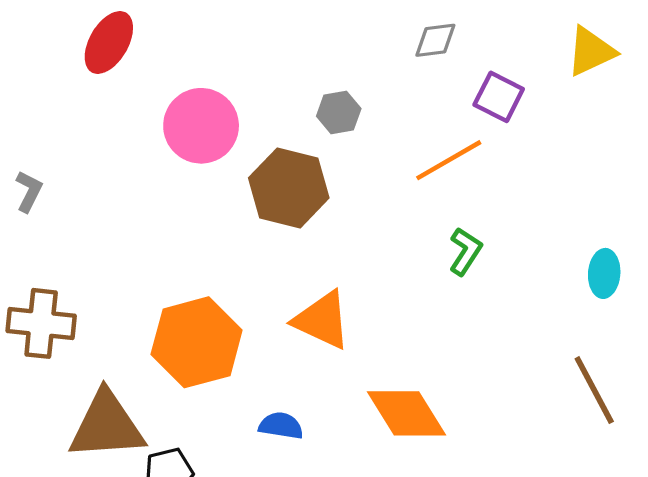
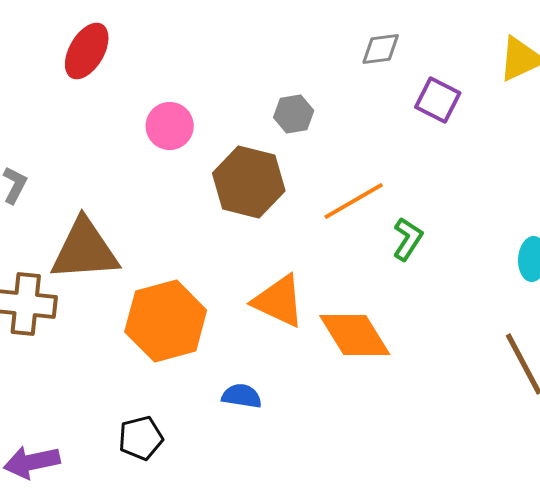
pink circle: (201, 126) -> (170, 126), size x0.7
orange line: (449, 160) -> (354, 201), moved
orange diamond: (406, 413) -> (355, 335), moved
brown triangle: (107, 426) -> (85, 250), moved

